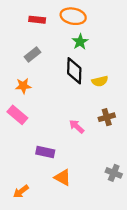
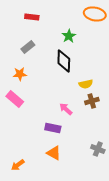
orange ellipse: (73, 16) -> (95, 14), moved
yellow semicircle: (100, 81) -> (86, 84), moved
purple rectangle: (45, 152) -> (53, 128), moved

